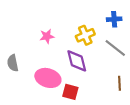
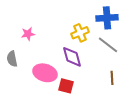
blue cross: (114, 19) -> (107, 18), size x1.5
pink star: (47, 36) -> (28, 34), moved

